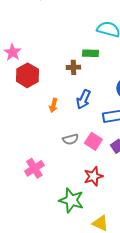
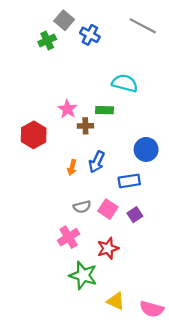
pink star: (12, 52) -> (67, 109), moved
orange arrow: (53, 105) -> (72, 167), moved
pink cross: (34, 168) -> (69, 237), moved

